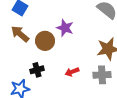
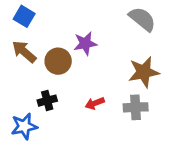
purple star: (65, 28) -> (85, 43), turned -30

